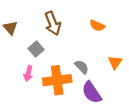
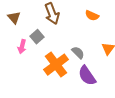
pink arrow: (28, 73) -> (22, 47), moved
orange cross: (57, 80) -> (56, 65), turned -30

